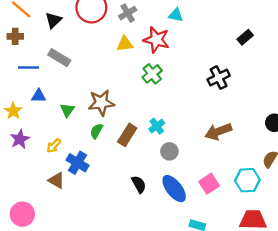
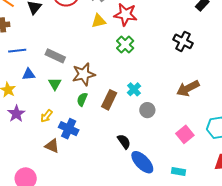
gray rectangle: (59, 58) -> (55, 56), moved
black cross: (219, 78) -> (183, 41), turned -30
blue ellipse: (174, 189) -> (142, 162), moved

